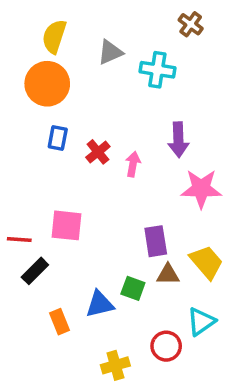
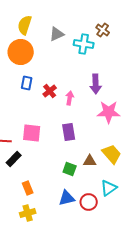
brown cross: (191, 24) -> (103, 30), moved
purple rectangle: (156, 241) -> (69, 132), moved
blue triangle: (100, 304) -> (67, 198), moved
yellow cross: (115, 365) -> (28, 213), moved

